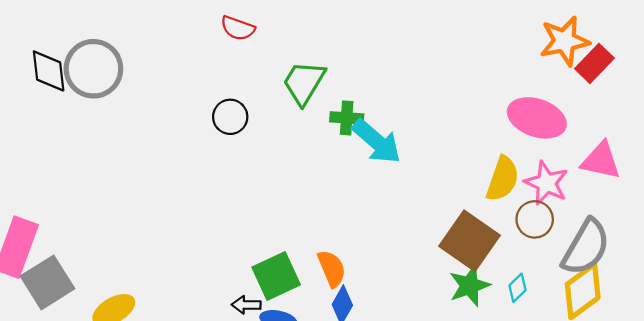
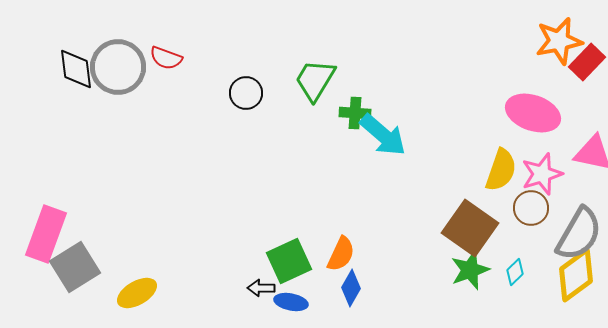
red semicircle: (238, 28) -> (166, 58), moved
black circle: (230, 117) -> (246, 93), moved
pink star: (546, 183) -> (542, 174), turned 30
orange semicircle: (332, 269) -> (341, 254), turned 48

